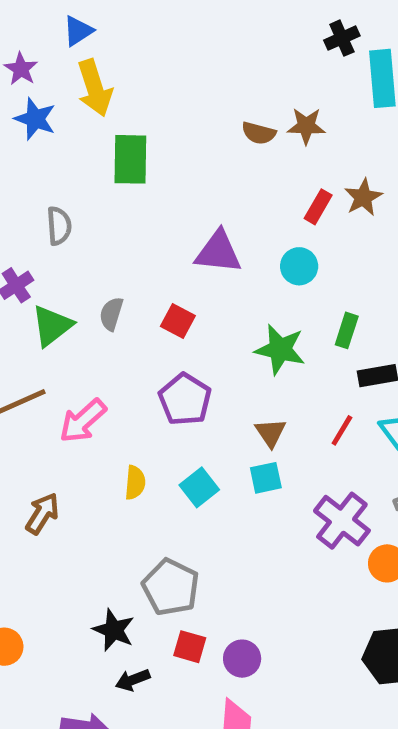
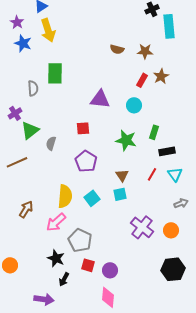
brown star: (306, 126) -> (145, 51), moved
green rectangle: (130, 159) -> (55, 73), moved
gray semicircle: (111, 314) -> (51, 143), moved
red square: (178, 321) -> (83, 128), turned -32
pink arrow: (83, 421) -> (56, 222), moved
yellow semicircle: (135, 483) -> (65, 196), size x1.6
purple cross: (342, 521) -> (142, 227), moved
black arrow: (133, 680) -> (64, 279), turned -40

